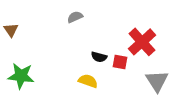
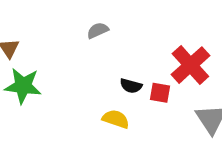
green star: (21, 76) -> (23, 86), moved

